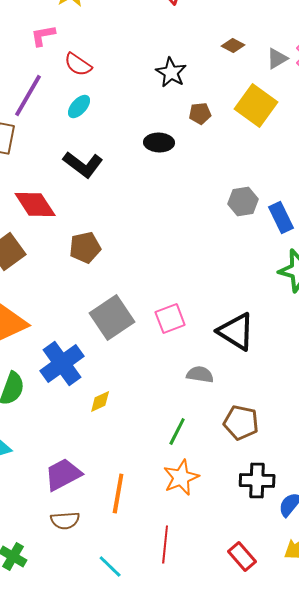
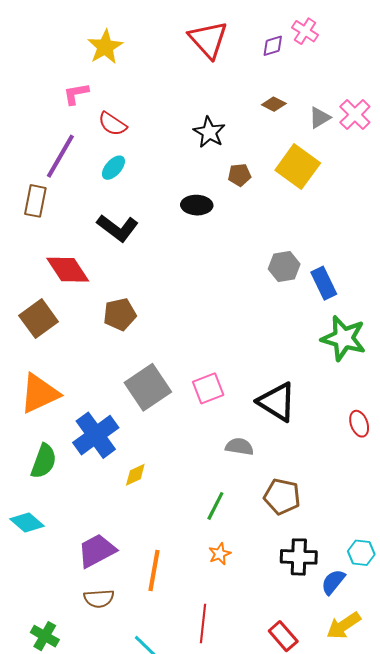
orange star: (181, 478) -> (220, 554), size x0.6

